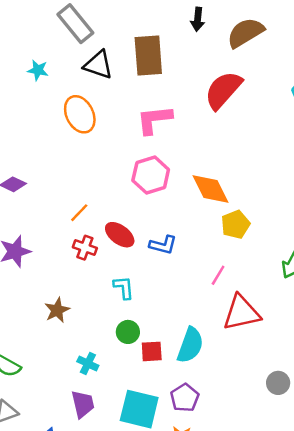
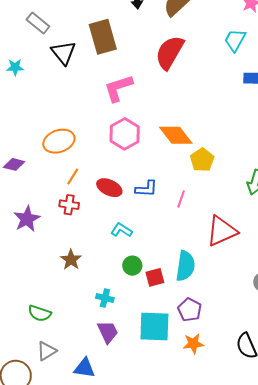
gray rectangle: (75, 24) -> (38, 23), size x0.7
black triangle: (98, 65) -> (63, 53), turned 44
orange ellipse: (80, 114) -> (59, 141), moved, turned -72
red cross: (85, 248) -> (69, 205), moved
pink line: (218, 275) -> (181, 199), moved
cyan L-shape: (124, 288) -> (122, 230), turned -40

